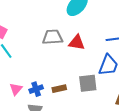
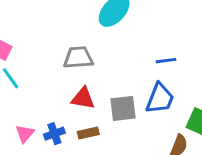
red triangle: (77, 43) -> (83, 98), moved
gray square: (88, 83) -> (123, 108), moved

